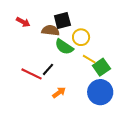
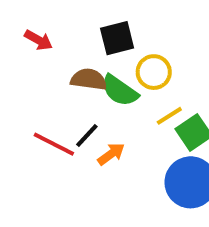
brown semicircle: (50, 30) -> (89, 79), moved
yellow line: (89, 59) -> (169, 116), turned -64
orange arrow: (59, 92) -> (111, 154), moved

